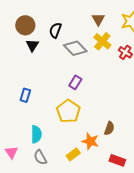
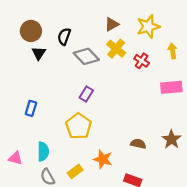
brown triangle: (98, 19) -> (112, 24), turned 32
brown semicircle: (109, 128) -> (138, 144), moved, turned -96
pink triangle: (11, 152) -> (15, 158), moved, turned -40
yellow rectangle: (73, 154) -> (75, 171), moved

